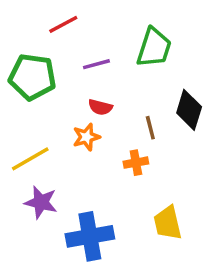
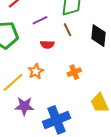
brown line: (150, 128) -> (67, 30), moved
orange star: (86, 137) -> (36, 71), moved

